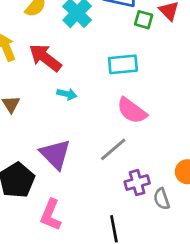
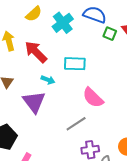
cyan rectangle: (123, 64) -> (75, 64), moved
purple triangle: (55, 154) -> (34, 102), moved

